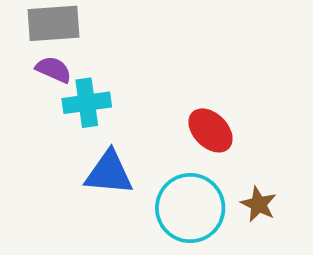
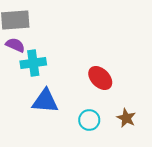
cyan circle: (190, 208) -> (89, 120), size x0.6

